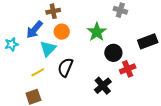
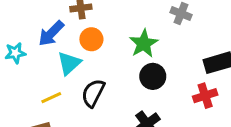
black circle: (113, 53) -> (153, 76), moved
red cross: (128, 69) -> (205, 96), moved

